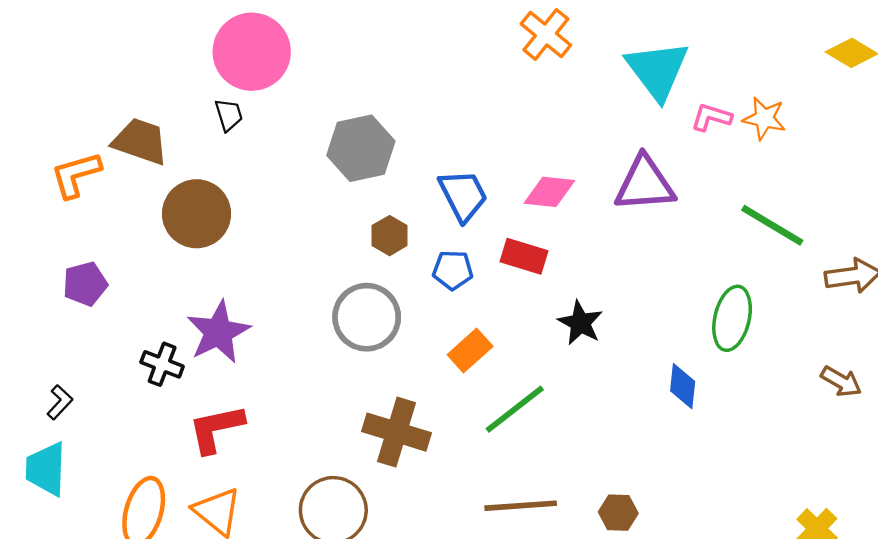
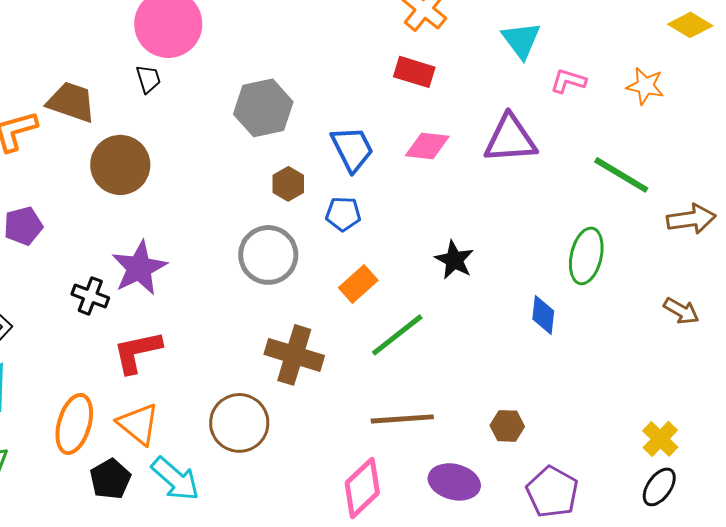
cyan triangle: (657, 70) -> (521, 40), size x0.7
orange star: (764, 118) -> (645, 86), moved
red rectangle: (524, 256) -> (414, 72), moved
brown hexagon: (618, 513) -> (507, 426), moved

